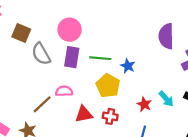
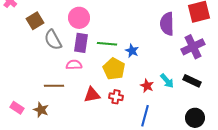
brown square: (21, 33) -> (35, 21), turned 36
pink semicircle: (64, 91) -> (74, 65), moved
brown line: (42, 104) -> (54, 86), turned 42

